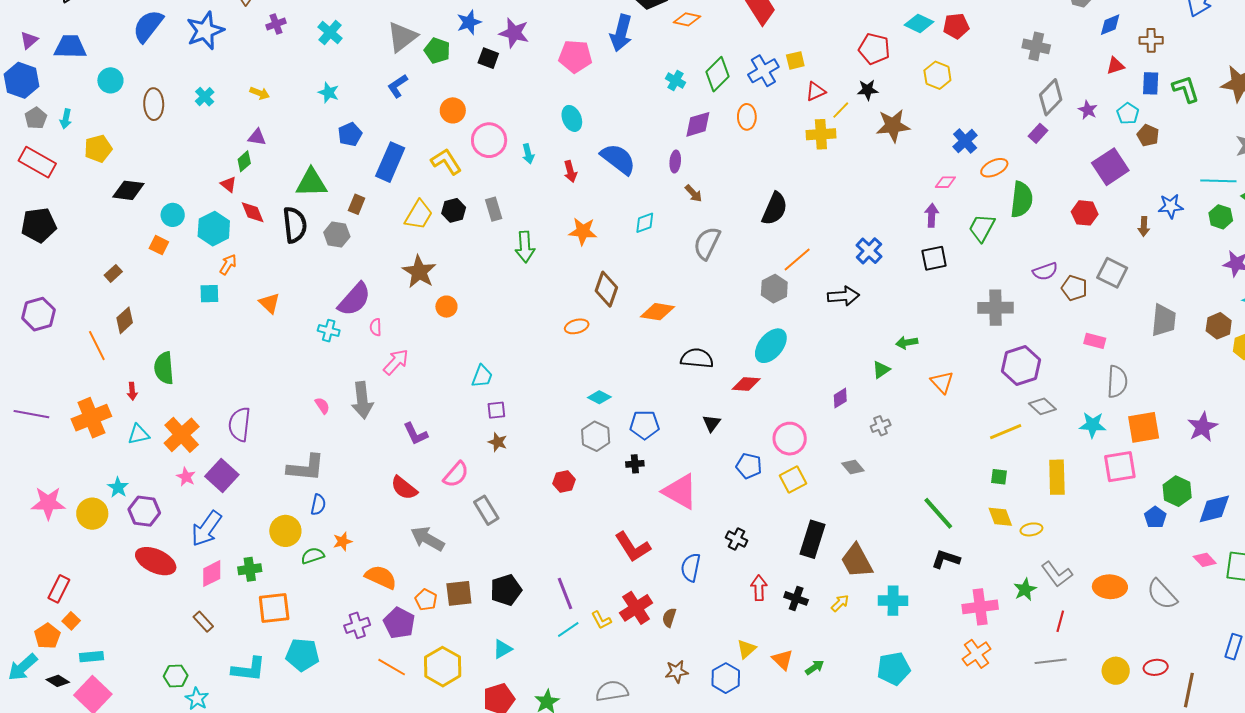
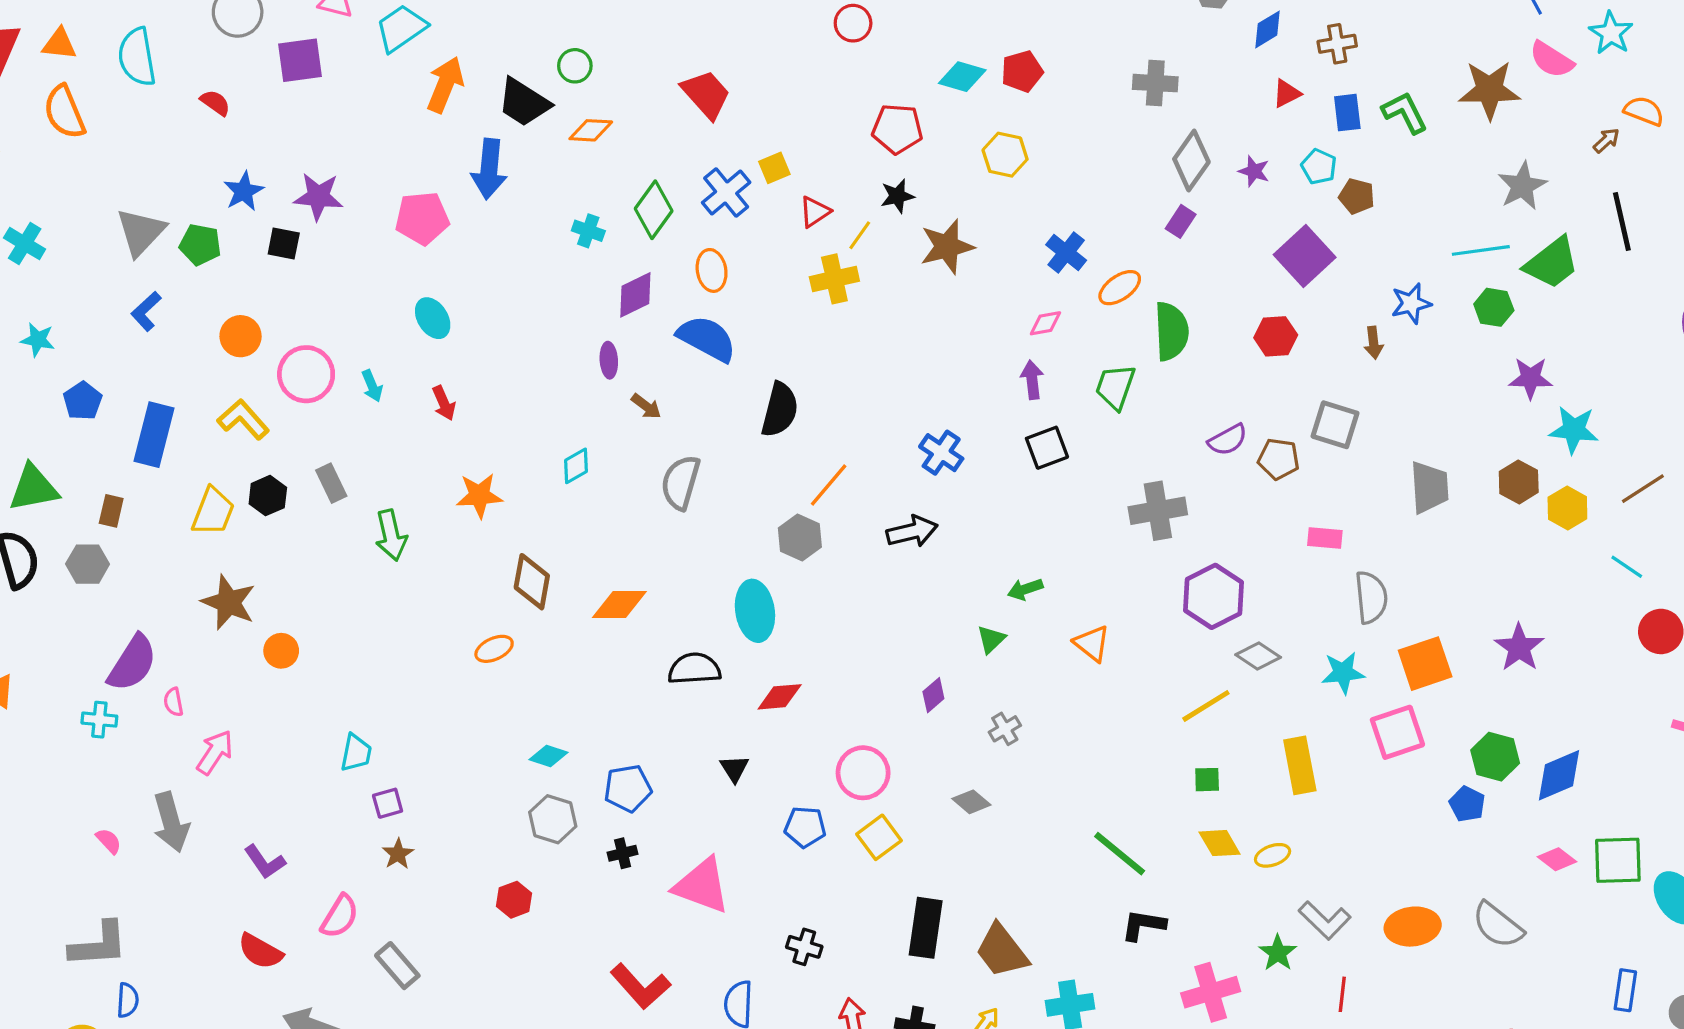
blue semicircle: (618, 159) -> (707, 339), moved
cyan ellipse: (771, 346) -> (755, 611), moved, turned -39
brown star: (498, 442) -> (398, 854), turned 30

